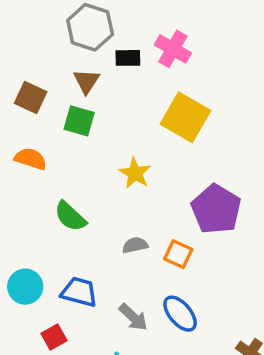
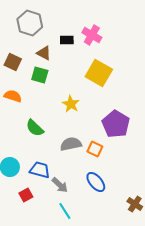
gray hexagon: (90, 27) -> (30, 23), moved
brown triangle: (86, 81) -> (44, 53), turned -35
gray semicircle: (135, 245) -> (71, 144), size x1.5
gray arrow: (133, 317) -> (60, 185), moved

